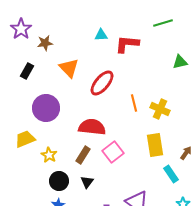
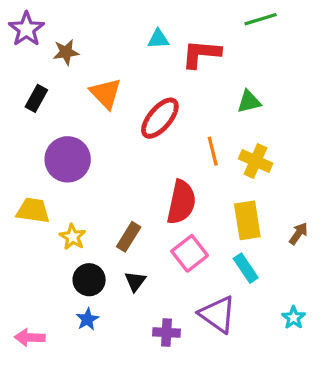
green triangle: (180, 62) -> (249, 102), moved
red semicircle: (92, 127) -> (181, 202), moved, turned 96
yellow trapezoid: (25, 139) -> (33, 210), turned 30
pink square: (113, 152) -> (190, 253), moved
cyan rectangle: (171, 174) -> (246, 268), moved

